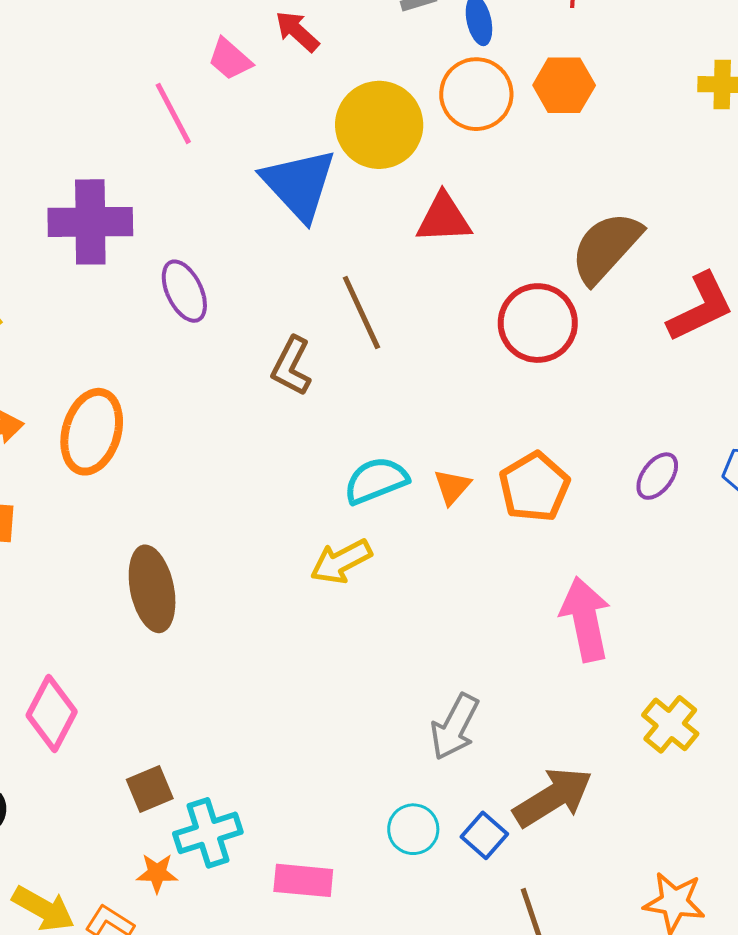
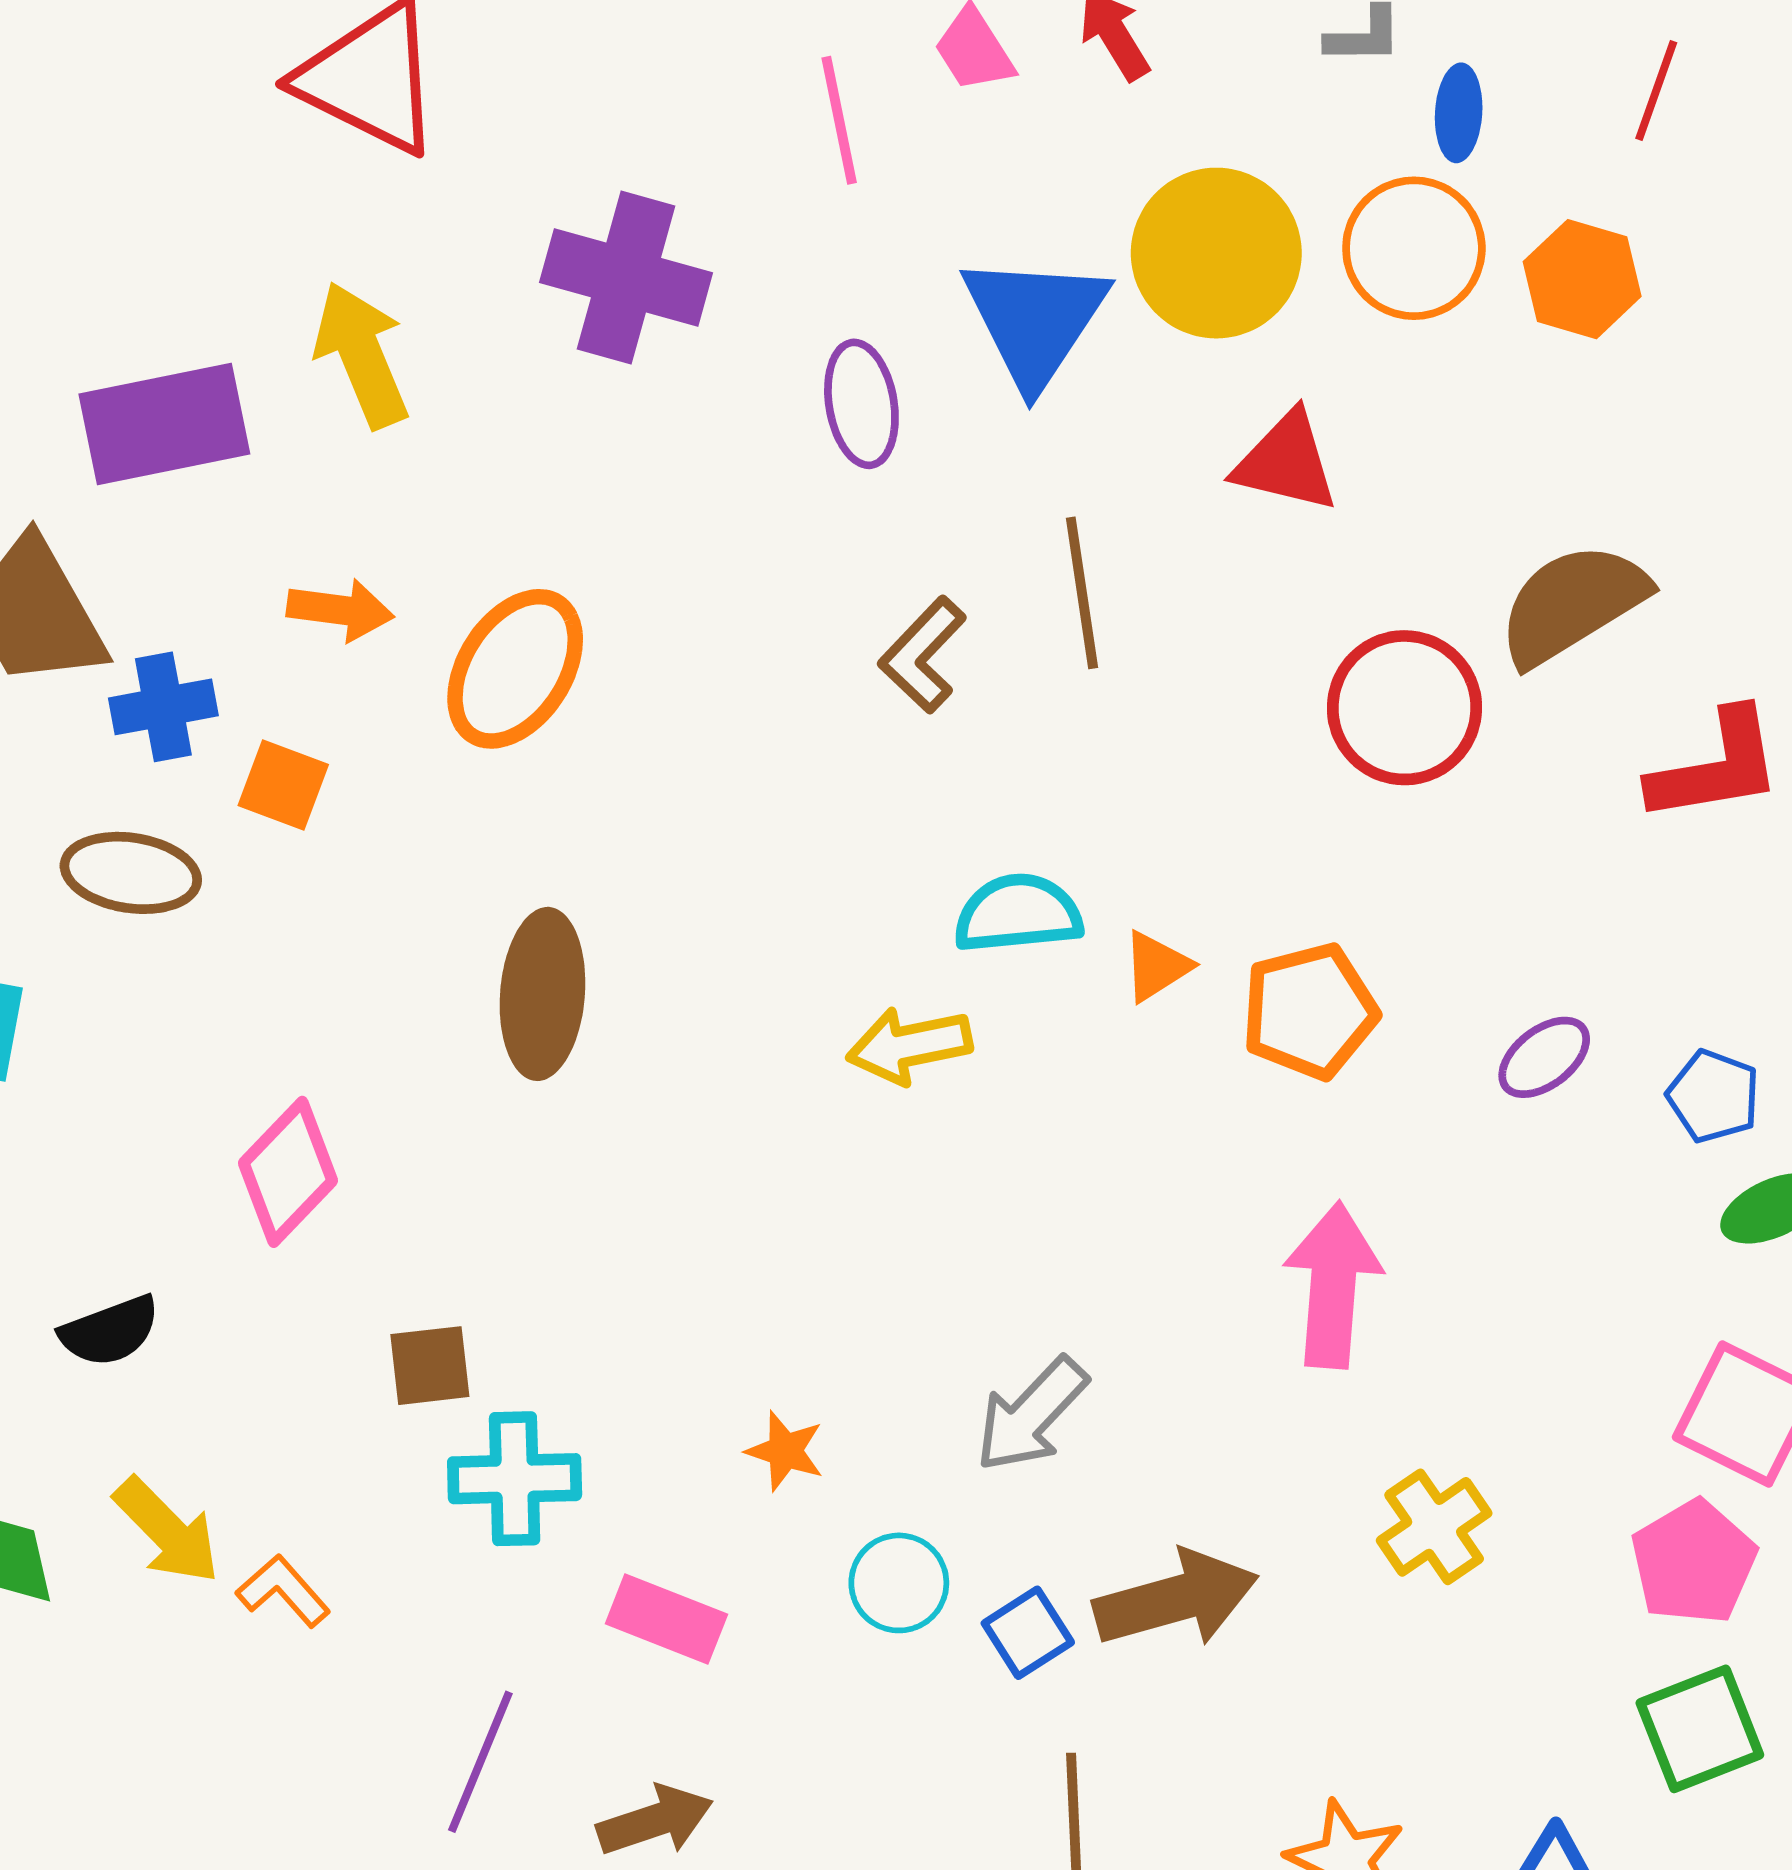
purple ellipse: (184, 291) -> (861, 404), moved
orange star: (157, 873) -> (785, 1451), moved

